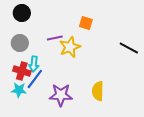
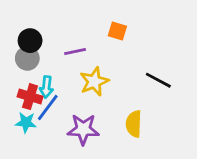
black circle: (22, 13) -> (30, 41), moved
yellow star: (70, 47) -> (94, 82), moved
black line: (129, 48) -> (158, 80), moved

